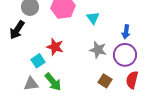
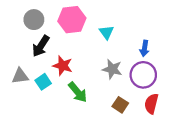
black arrow: (17, 30) -> (41, 46), moved
green arrow: (53, 82) -> (78, 92), moved
gray triangle: (31, 84) -> (20, 76), moved

